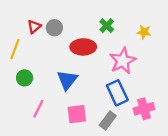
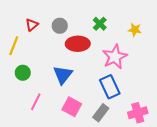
gray circle: (54, 28) -> (60, 26), moved
pink cross: (144, 109) -> (138, 113), moved
pink square: (77, 114) -> (72, 107), turned 36

